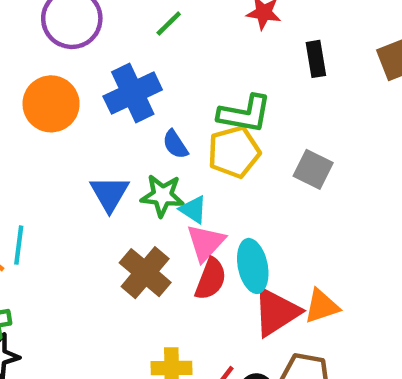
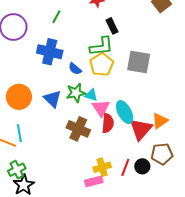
black rectangle: (316, 59) -> (112, 26), moved
blue cross: (133, 93) -> (50, 52), turned -35
orange circle: (51, 104) -> (19, 97), moved
gray square: (313, 169) -> (139, 62), size x1.4

